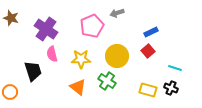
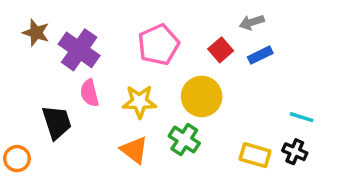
gray arrow: (117, 13) -> (252, 22), moved
brown star: (11, 18) -> (36, 33), moved
red square: (148, 51) -> (221, 50), moved

